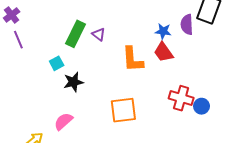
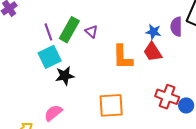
purple line: (18, 40) -> (48, 32), moved
cyan square: (57, 63) -> (50, 57), size x1.6

